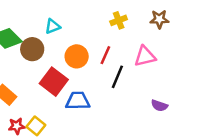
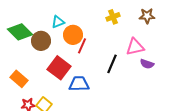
red line: (105, 55) -> (82, 46), moved
orange circle: (77, 56) -> (73, 35), moved
purple semicircle: (159, 106) -> (147, 64), moved

